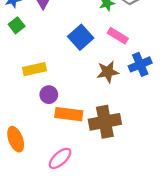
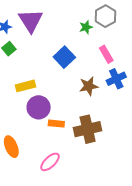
pink rectangle: (118, 36) -> (106, 54), moved, turned 30
purple circle: (49, 95) -> (39, 107), size x1.5
orange rectangle: (69, 114) -> (56, 124), size x0.7

